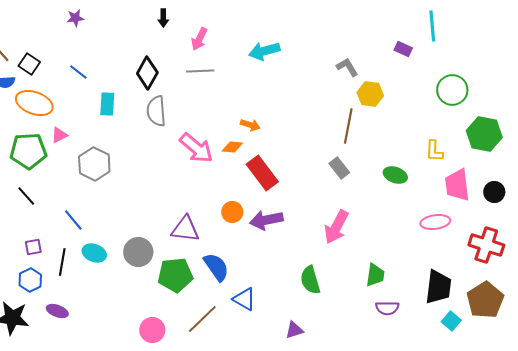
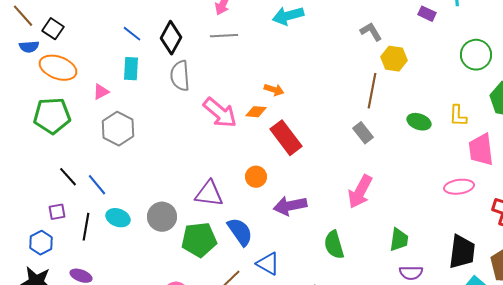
blue line: (78, 72) -> (132, 34), moved
pink triangle: (59, 135) -> (101, 92), moved
green ellipse: (395, 175) -> (419, 122), moved
black line: (26, 196) -> (68, 177), moved
purple arrow: (266, 220) -> (290, 206), moved
blue hexagon: (30, 280) -> (41, 243), moved

